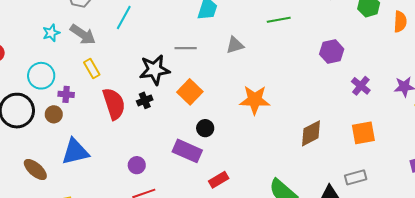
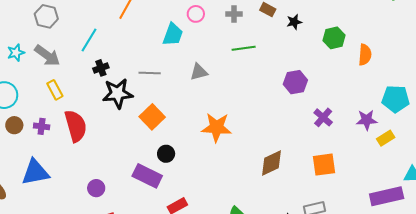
purple cross: (66, 94) -> (42, 126), moved
black cross: (145, 100) -> (101, 68), moved
brown circle: (54, 114) -> (14, 125), moved

